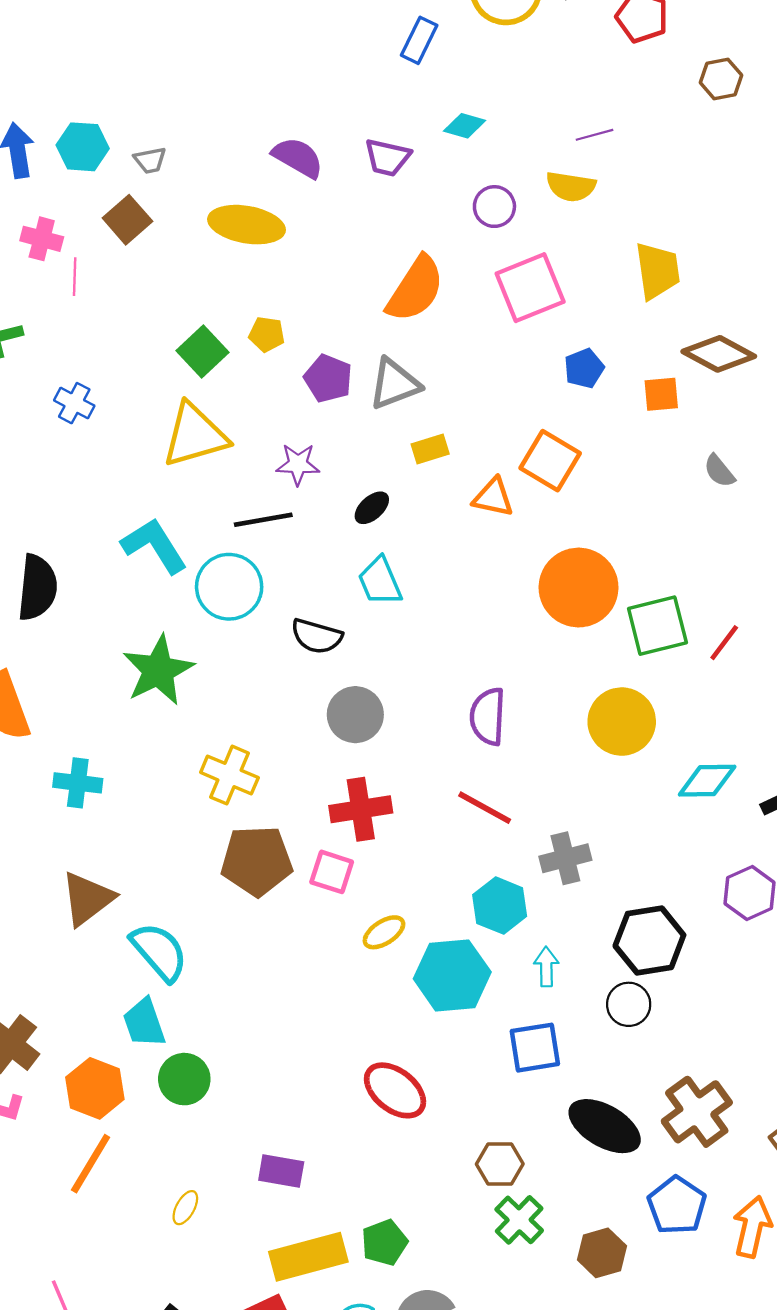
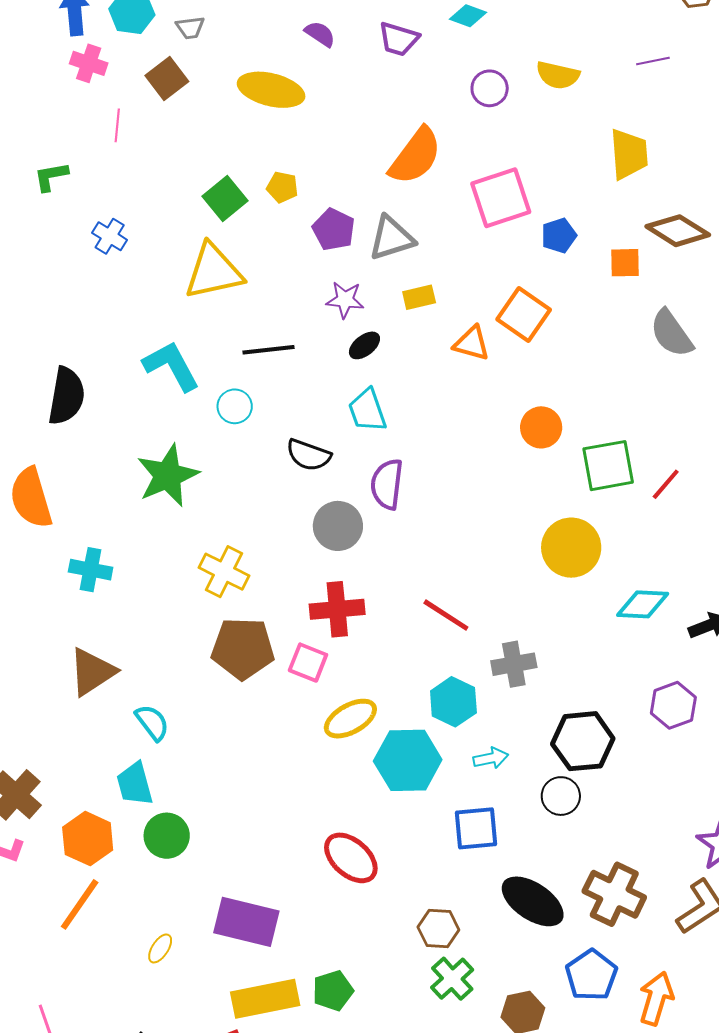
purple line: (595, 135) -> (653, 61), moved
purple semicircle: (298, 158) -> (320, 34), size x0.7
pink cross: (42, 239) -> (89, 63), moved
pink square: (530, 288) -> (501, 198), moved
purple star: (298, 464) -> (345, 300), moved
gray semicircle: (719, 471) -> (671, 333), size x1.6
cyan circle: (229, 587) -> (235, 406), size x0.6
orange circle: (579, 588) -> (541, 427), size x0.6
purple semicircle: (488, 716) -> (387, 484), moved
yellow ellipse: (384, 932) -> (350, 719), size x1.4
cyan semicircle: (159, 952) -> (152, 722), size x0.7
cyan arrow: (546, 967) -> (491, 758), turned 76
brown cross: (697, 1112) -> (614, 894), turned -32
purple rectangle: (281, 1171) -> (246, 922), size x1.6

